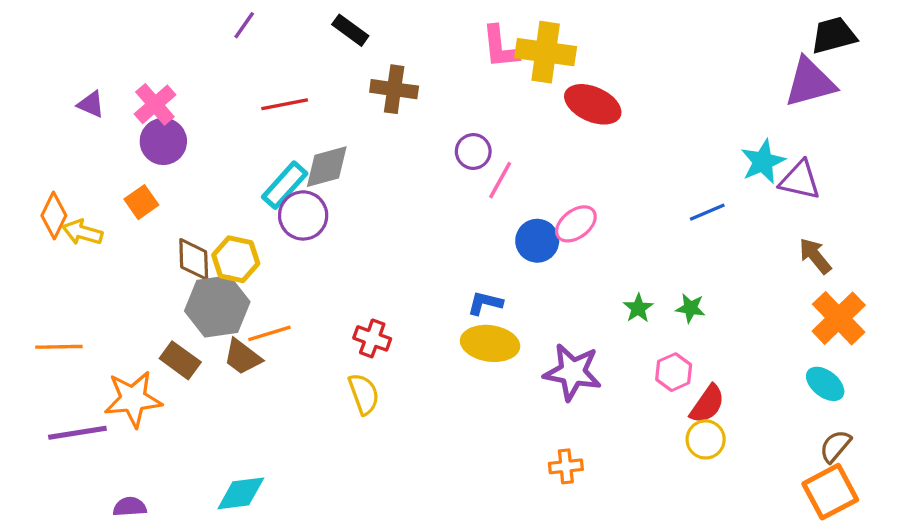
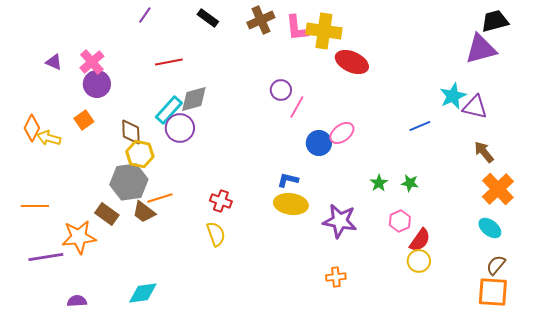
brown cross: (394, 89) -> (261, 20), moved, turned -32
brown diamond: (194, 259) -> (131, 132), moved
orange square: (830, 492) -> (493, 292), turned 32

